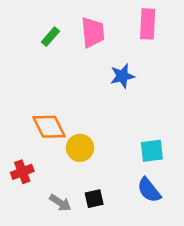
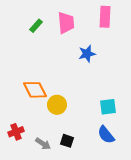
red cross: (22, 172) -> (16, 132), moved
black square: (94, 199) -> (67, 141), turned 32

